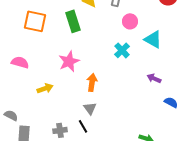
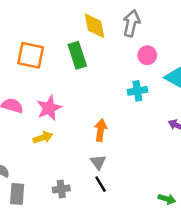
cyan cross: (122, 50) -> (137, 91), turned 35
pink star: (69, 61) -> (49, 108), moved
black line: (83, 126) -> (101, 184), moved

